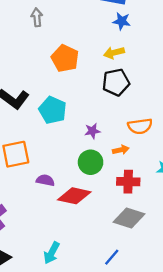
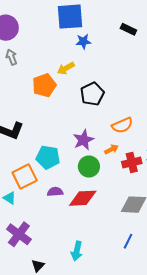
yellow arrow: (114, 53) -> (66, 68), moved
orange pentagon: (65, 58) -> (44, 85), turned -30
cyan pentagon: (53, 110) -> (48, 157), moved
purple star: (92, 131) -> (83, 140), size x1.5
red cross: (128, 182) -> (132, 163), moved

